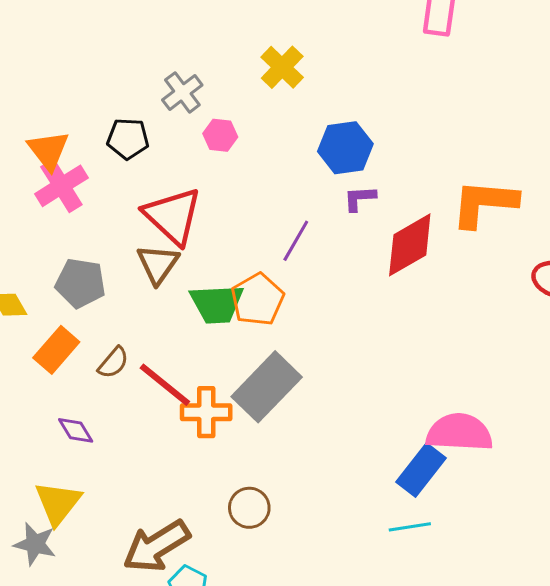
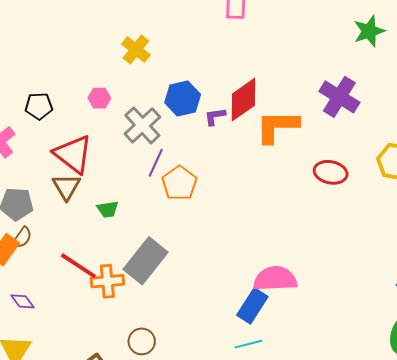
gray cross: (182, 92) -> (142, 125), moved, size x1.4
purple L-shape: (360, 198) -> (215, 116), moved
red diamond: (410, 245) -> (244, 100), moved
orange pentagon: (257, 299) -> (179, 183), moved
green trapezoid: (217, 304) -> (108, 209), size x0.6
brown semicircle: (113, 363) -> (22, 238), moved

